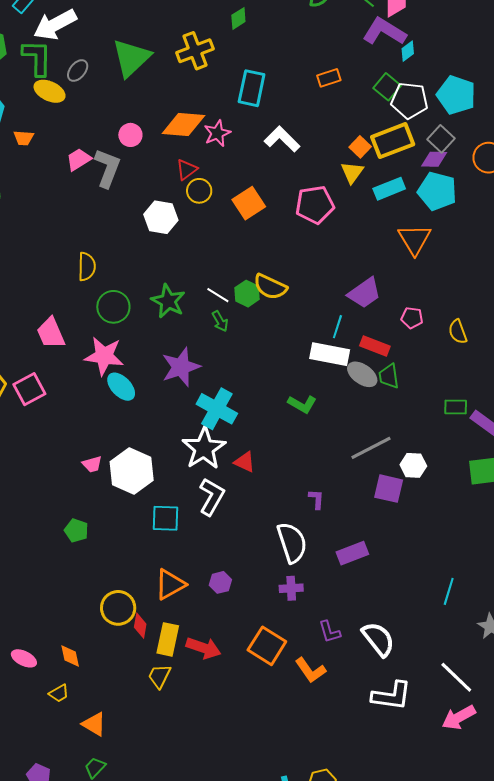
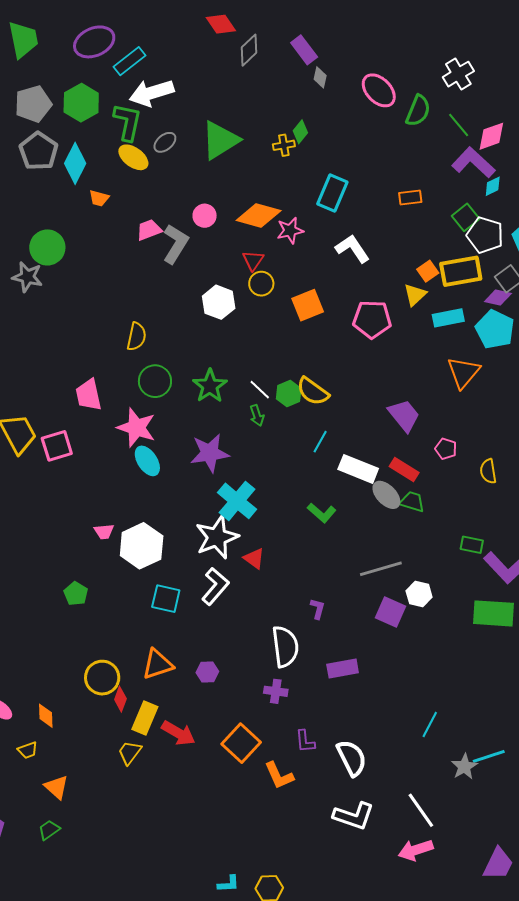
green diamond: (238, 18) -> (300, 132), moved, turned -30
yellow cross: (195, 51) -> (284, 145), size x0.6
red triangle: (187, 170) -> (253, 260), turned -30
purple trapezoid: (364, 293) -> (404, 415), turned -105
cyan line: (337, 327) -> (320, 442), moved
green trapezoid: (389, 376) -> (412, 502), turned 104

